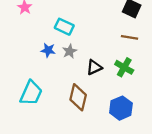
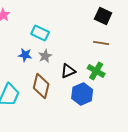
brown diamond: (78, 97) -> (41, 86), moved
blue hexagon: (121, 108) -> (82, 94), moved

